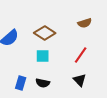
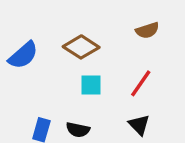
cyan square: (43, 56) -> (91, 85), moved

